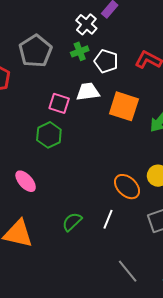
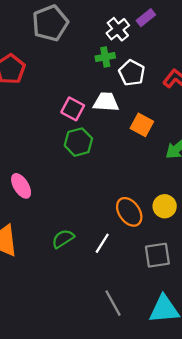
gray pentagon: (35, 51) -> (50, 23), moved
orange square: (124, 106) -> (142, 125), size x0.7
green hexagon: (49, 135) -> (78, 142), moved

